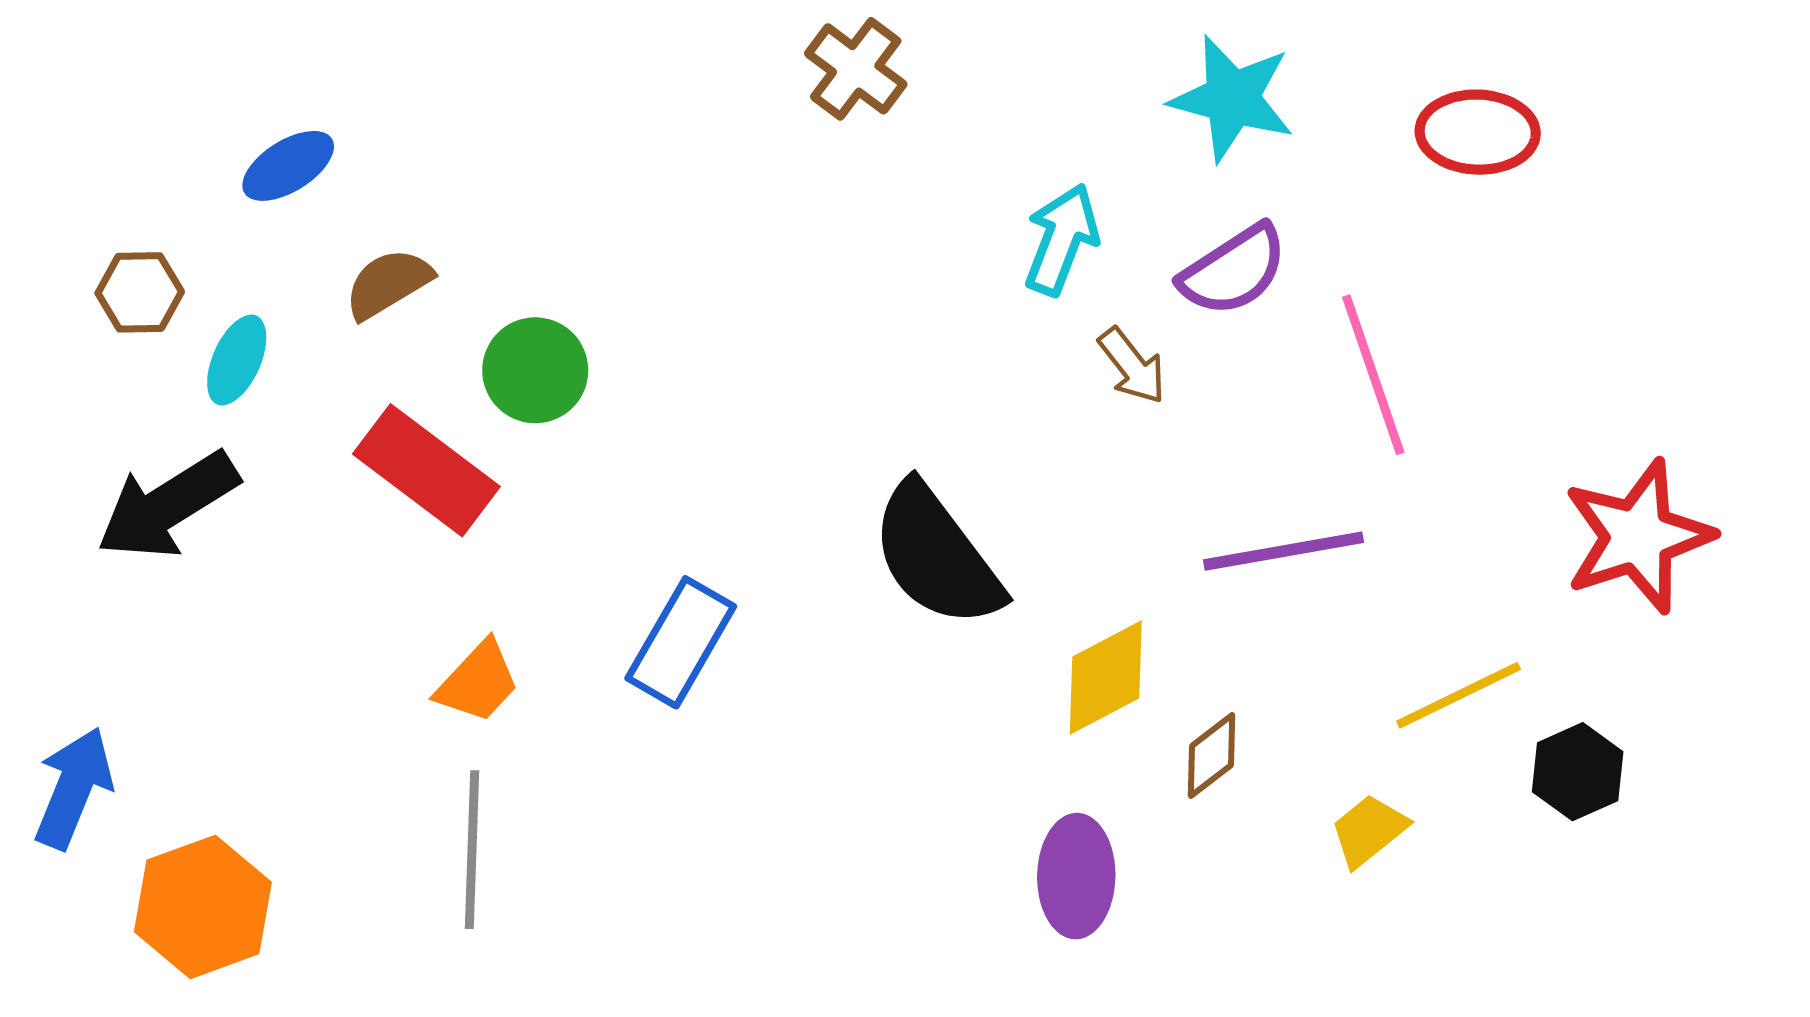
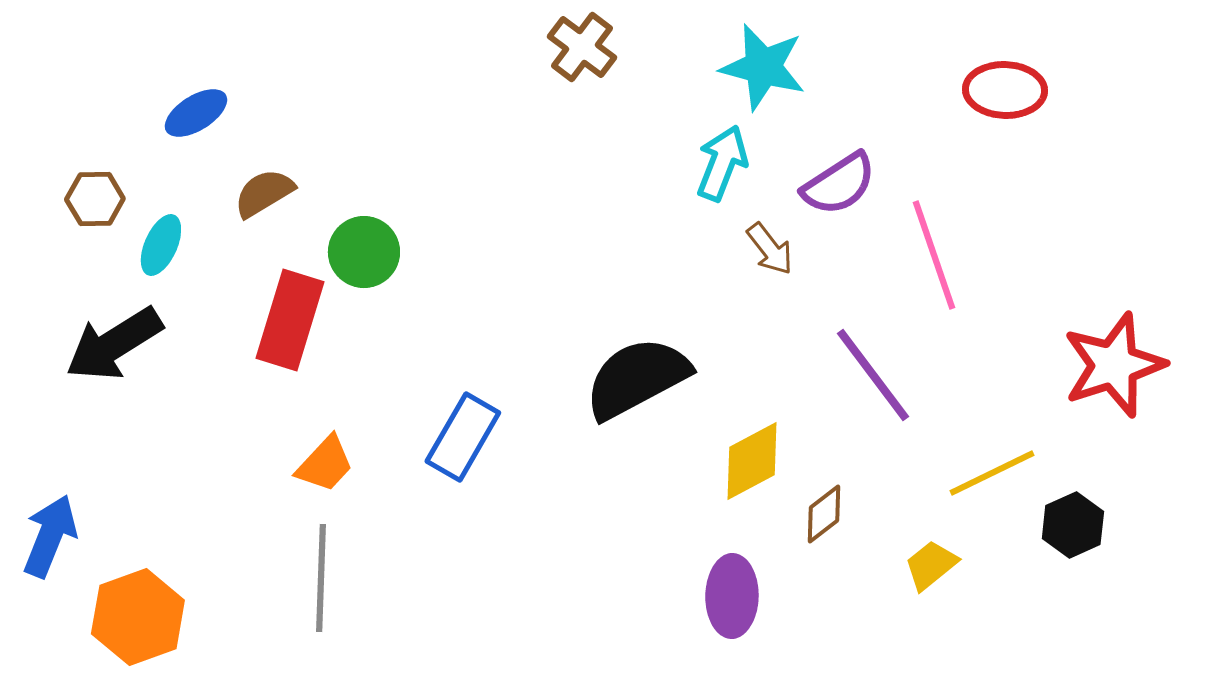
cyan star: (1232, 98) -> (763, 67), moved
red rectangle: (426, 470) -> (290, 320), turned 70
purple line: (1284, 551) -> (873, 375), turned 63
black semicircle: (937, 556) -> (637, 378), turned 99

